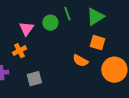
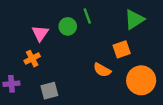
green triangle: (95, 17) -> (134, 20), moved
orange square: (97, 43) -> (122, 49), turned -35

